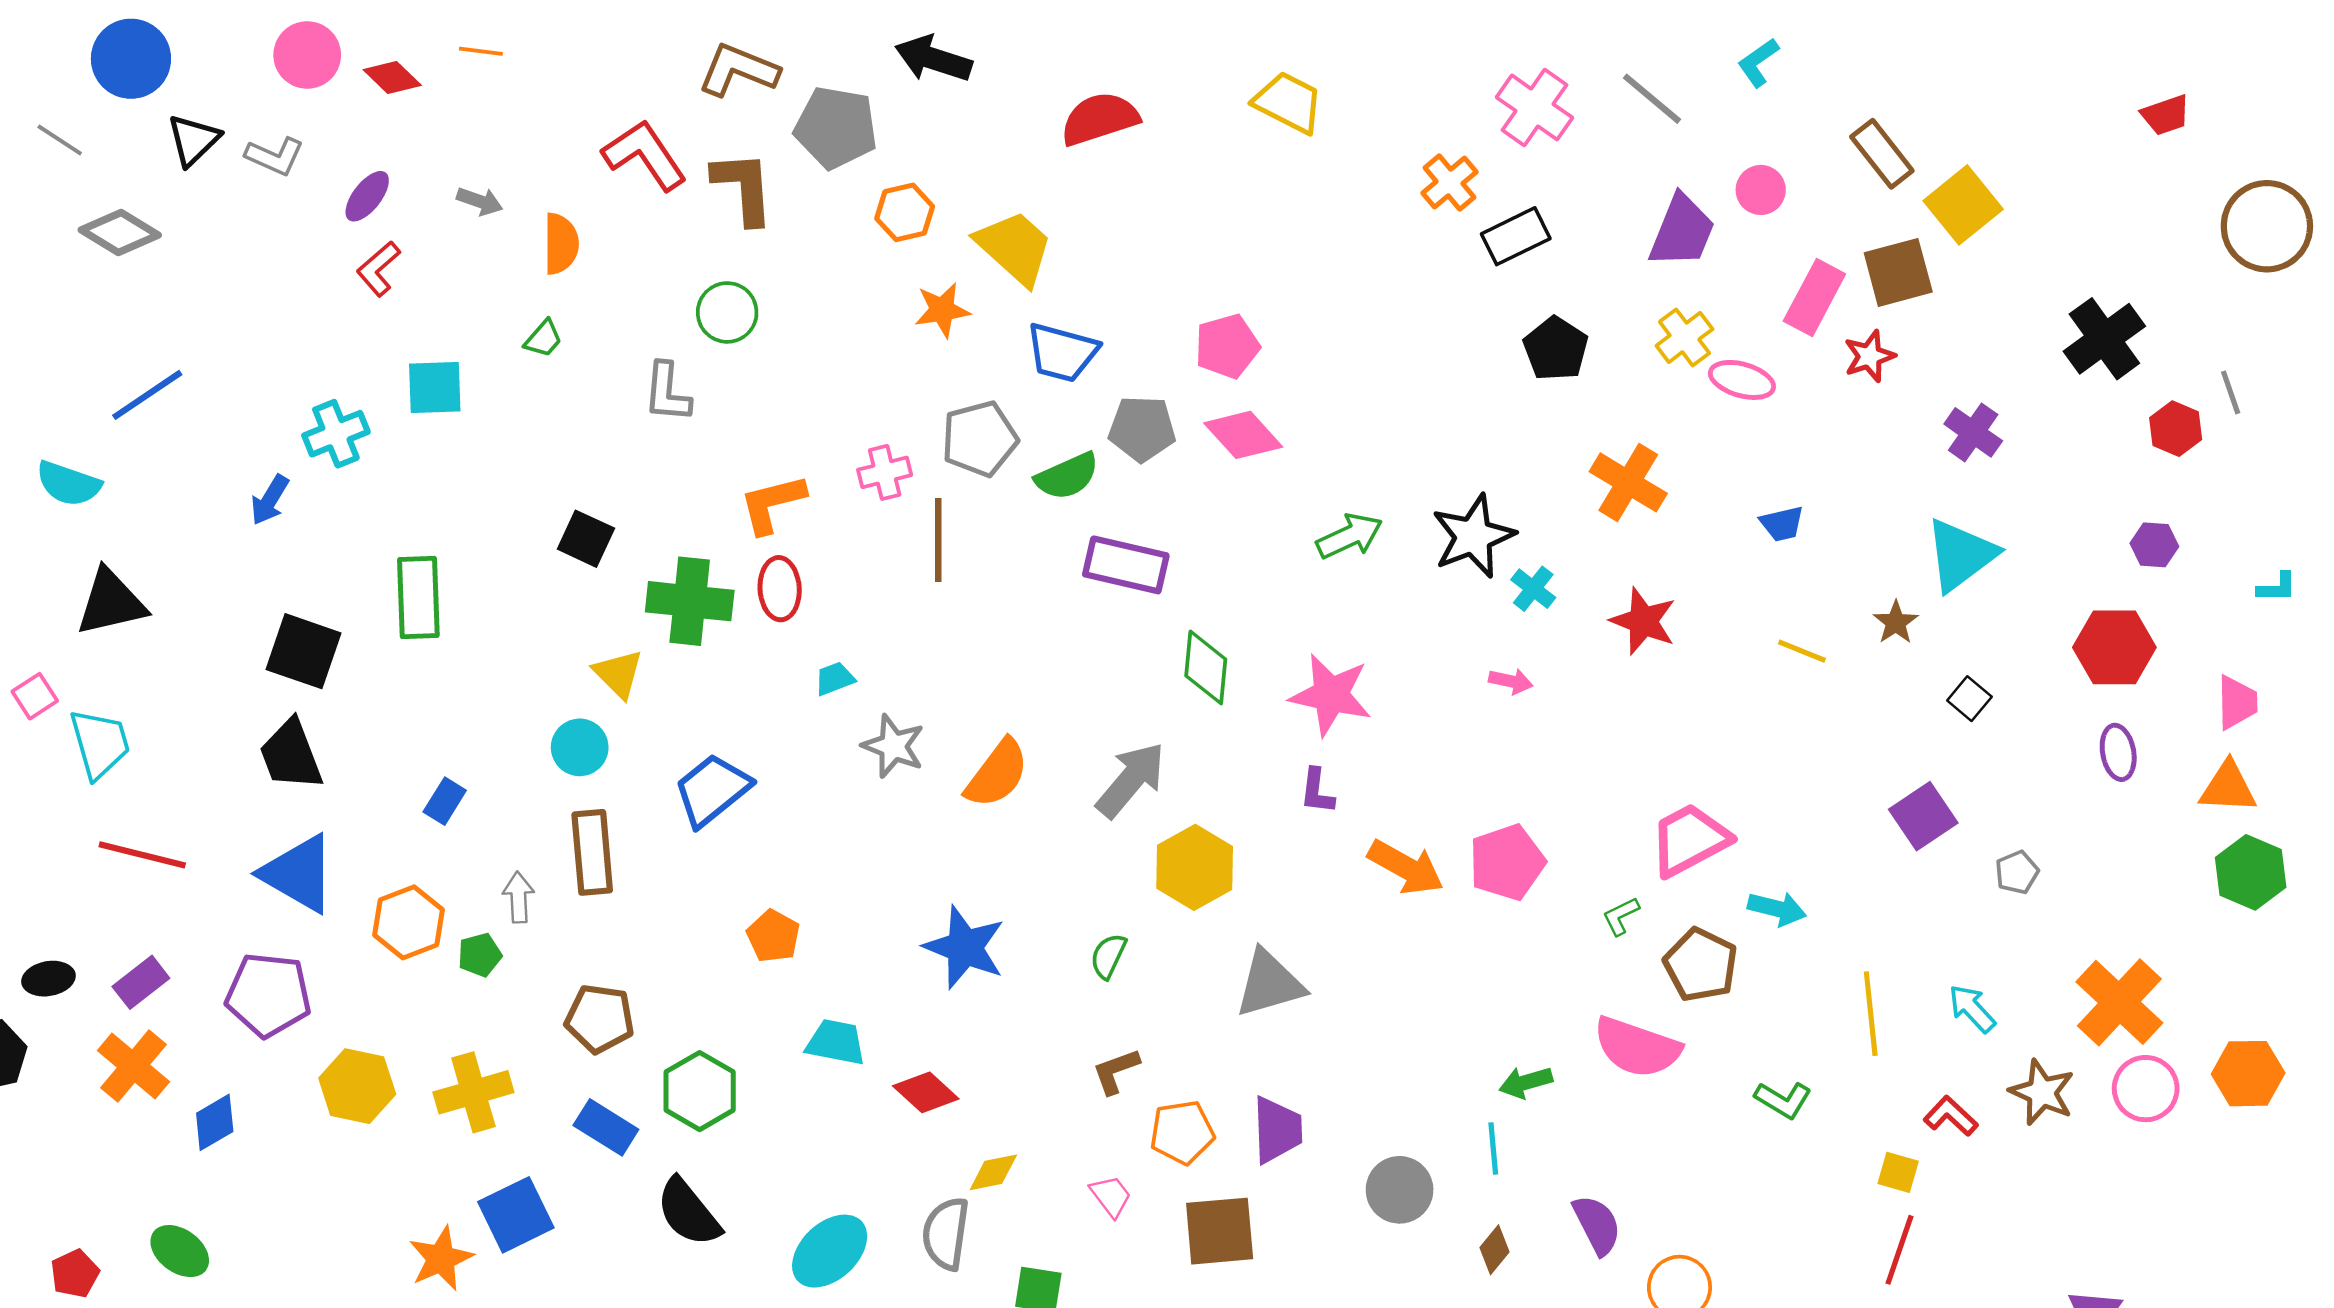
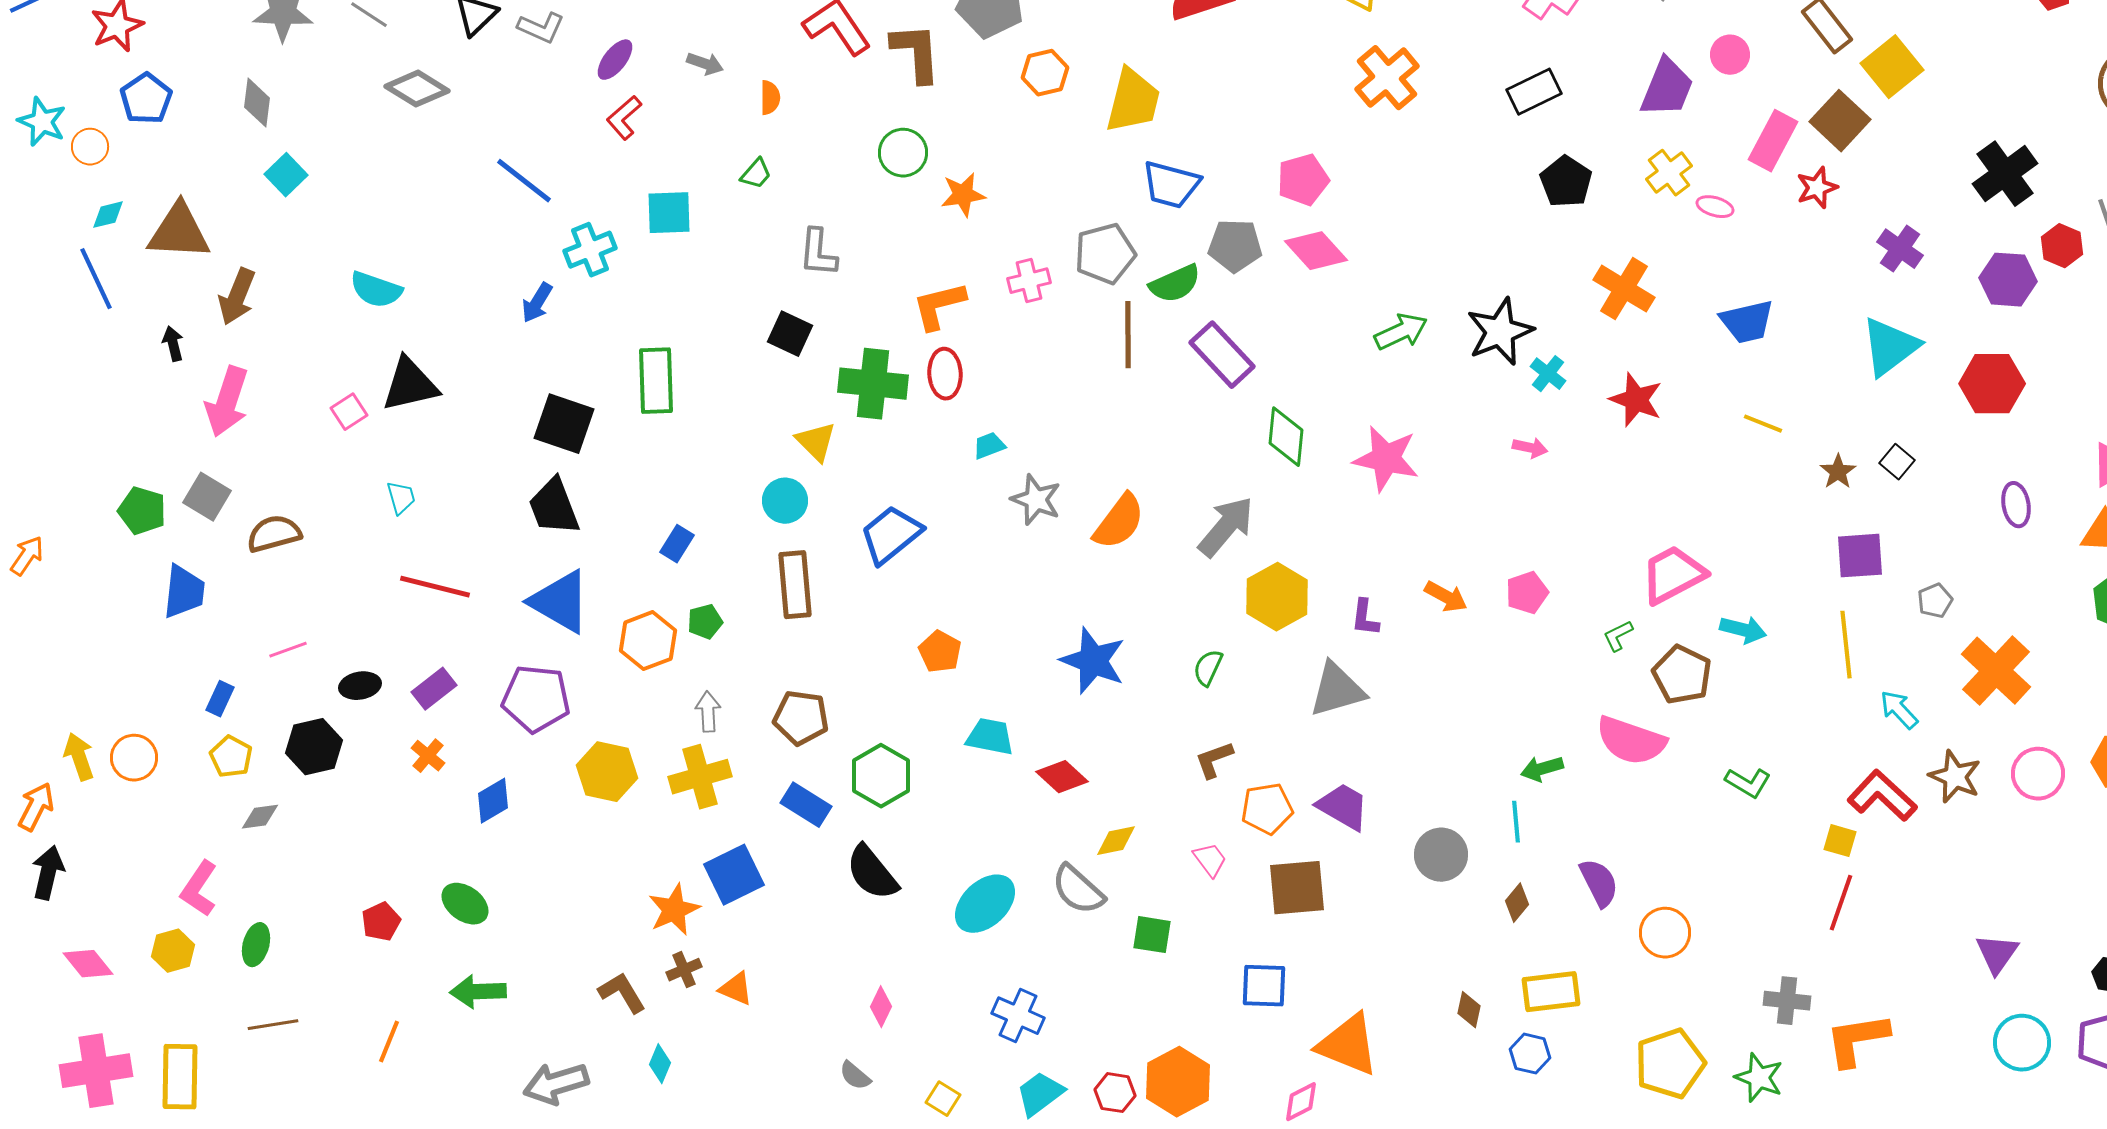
orange cross: (1450, 182) -> (1387, 78), moved, size x1.4
orange semicircle: (561, 244) -> (770, 98), size x0.7
yellow trapezoid: (1015, 247) -> (1133, 101), turned 62
brown square: (1898, 272) -> (1840, 121), turned -32
orange star: (942, 310) -> (963, 195), moved
pink ellipse: (1742, 380) -> (1715, 207), size x0.7
gray L-shape: (667, 392) -> (818, 253), moved
blue line: (147, 395) -> (524, 181), moved, turned 72
blue trapezoid: (1782, 524) -> (1747, 322), size x1.5
brown line: (938, 540) -> (1128, 335), moved
purple hexagon: (2154, 545) -> (2008, 280), moved, size x1.5
purple rectangle: (1126, 565) -> (1222, 355), turned 34
brown star: (1896, 622) -> (1838, 472), moved
red hexagon: (2114, 647) -> (1992, 384), moved
pink square: (35, 696) -> (349, 412), moved
cyan trapezoid: (100, 744) -> (401, 498), size x0.6
purple L-shape: (1317, 791) -> (1365, 618), moved
purple square: (1923, 816) -> (1860, 556), turned 30
pink pentagon: (1507, 862) -> (1527, 593), size x0.7
orange arrow: (1406, 867) -> (1446, 597), size x0.7
gray arrow: (518, 897) -> (708, 712), moved
green pentagon: (480, 955) -> (705, 622), moved
orange cross: (2119, 1002) -> (1996, 671), moved
yellow line: (1871, 1014) -> (1846, 645), moved
orange cross: (133, 1066) -> (428, 756), size x0.6
red L-shape: (1951, 1116) -> (1882, 796), size x1.6
purple trapezoid: (1277, 1130) -> (1343, 807), turned -58
gray semicircle: (946, 1234) -> (1078, 890), turned -56

